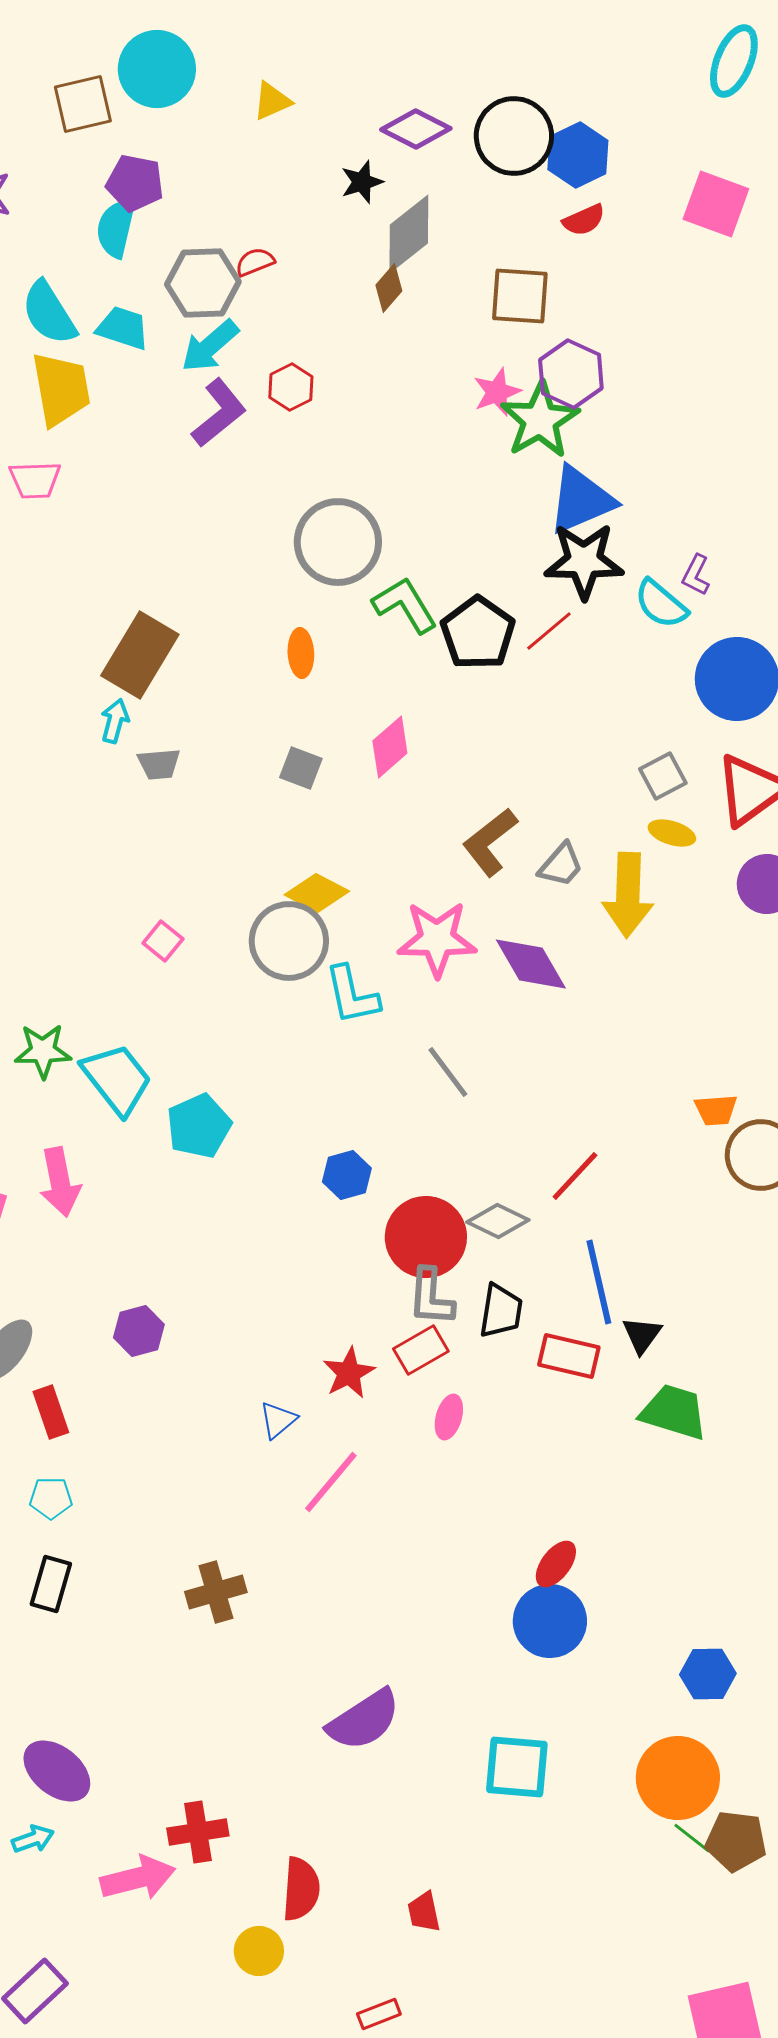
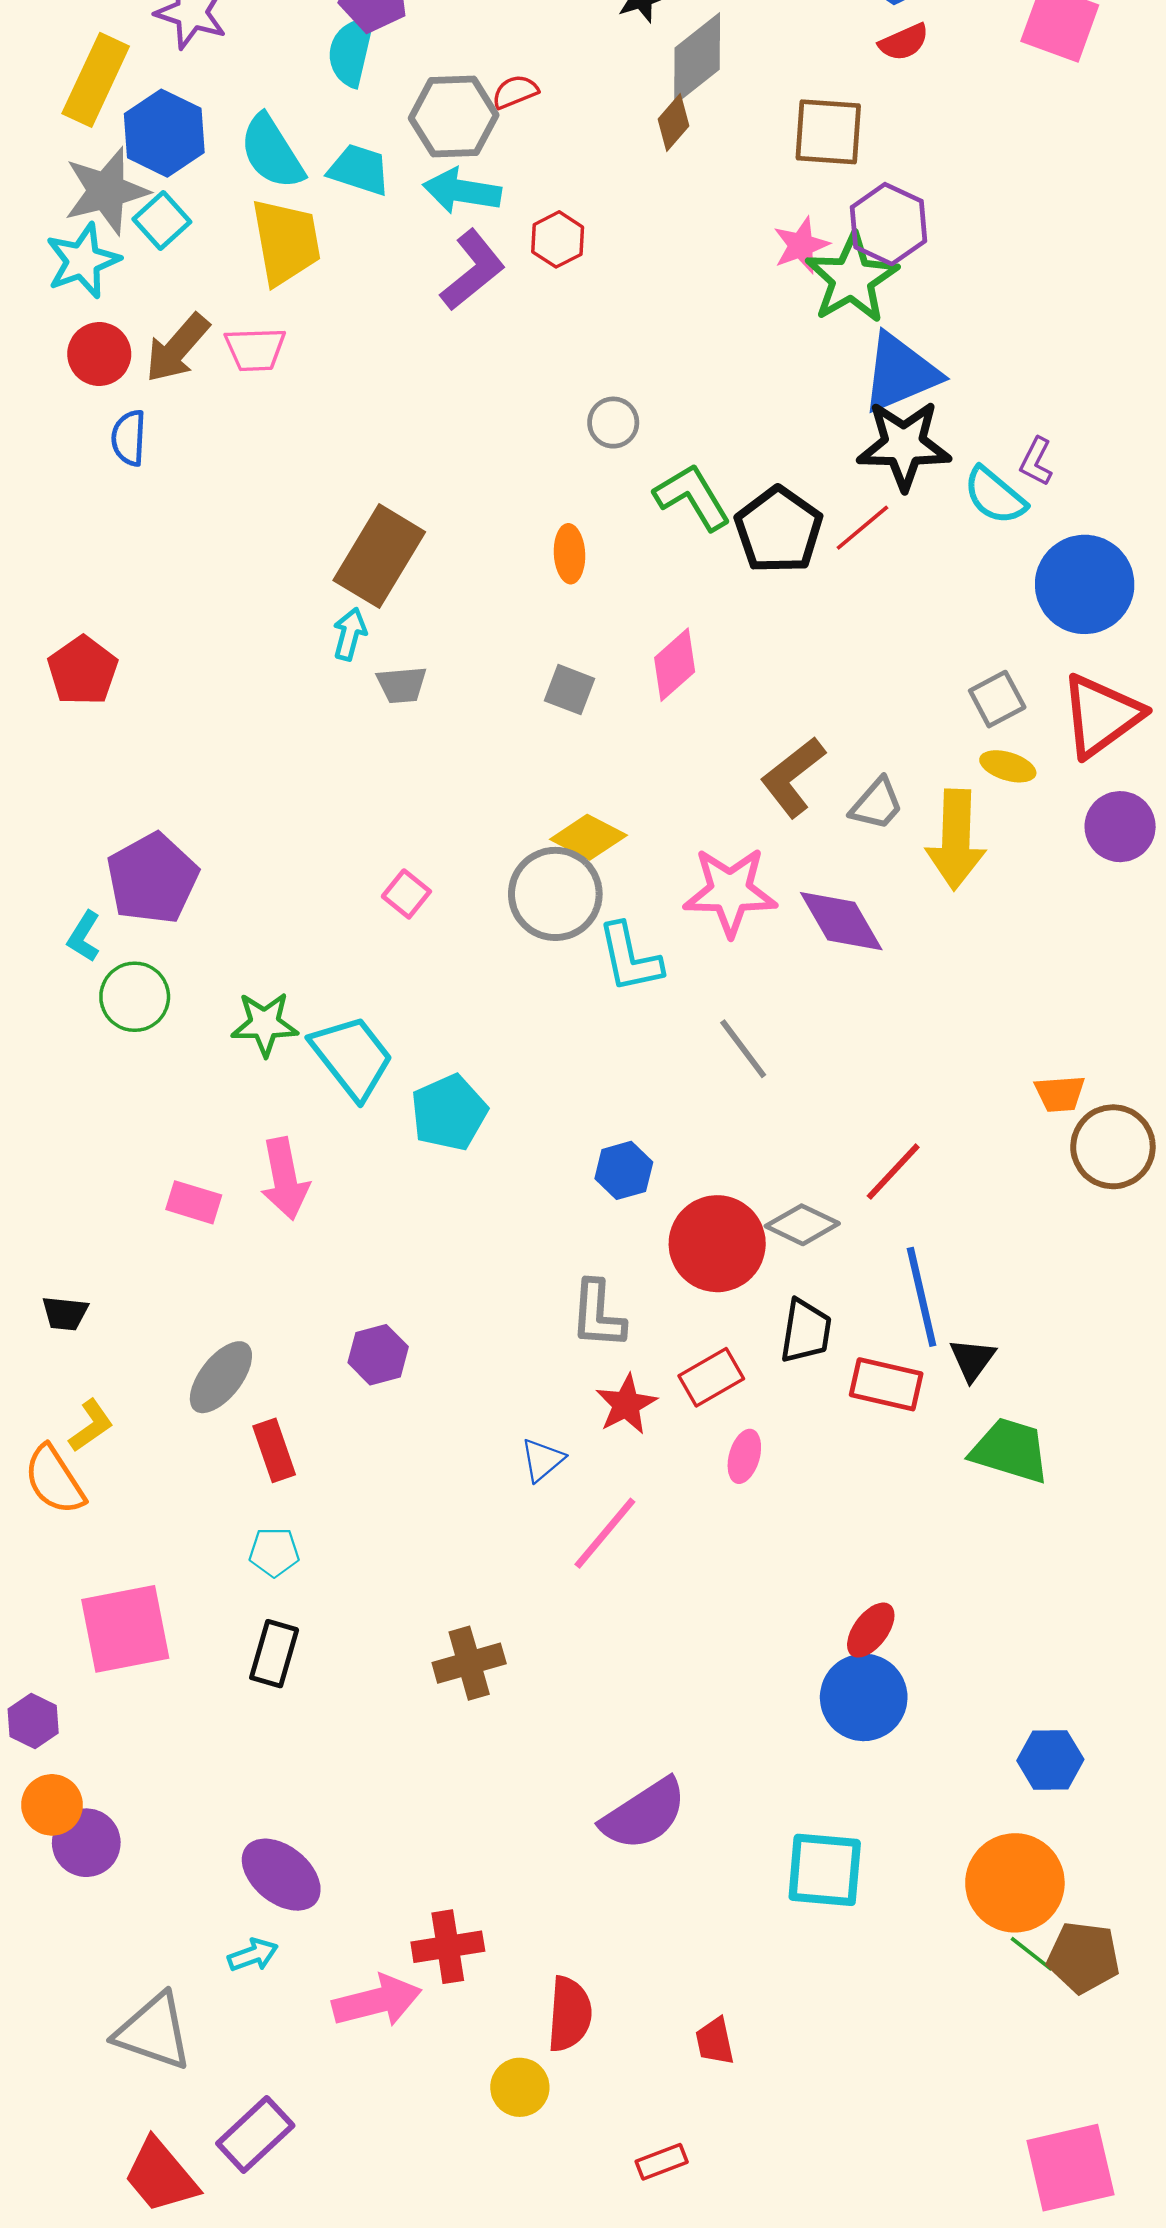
cyan arrow: (210, 346) -> (462, 191), turned 50
gray circle: (338, 542) -> (613, 423), size x0.5
gray L-shape: (431, 1297) -> (598, 1315), moved

